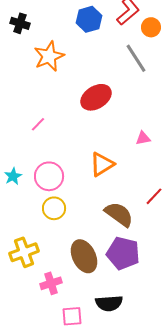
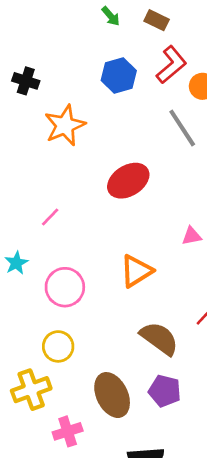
cyan star: (13, 176) -> (16, 263), moved
yellow circle: (54, 208) -> (58, 346), moved
purple pentagon: (123, 253) -> (165, 391), size x0.7

